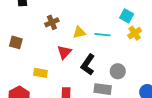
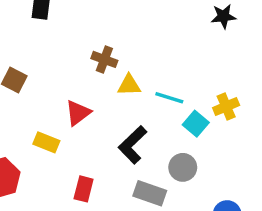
cyan square: (127, 16) -> (196, 124), moved
brown cross: (52, 22) -> (104, 59), moved, turned 32
red triangle: (64, 52) -> (78, 113), moved

